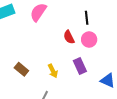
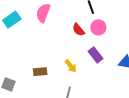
brown rectangle: (21, 69) -> (40, 72), turned -32

